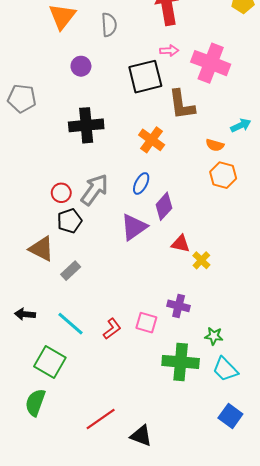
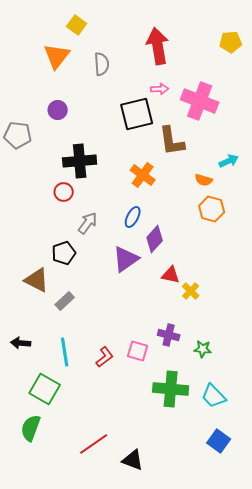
purple circle: (81, 66) -> (58, 110), moved
gray arrow: (94, 190) -> (88, 223), size x0.7
red circle: (61, 193) -> (64, 192), moved
cyan line: (71, 324) -> (65, 352), turned 40
green star: (214, 336) -> (203, 349), moved

